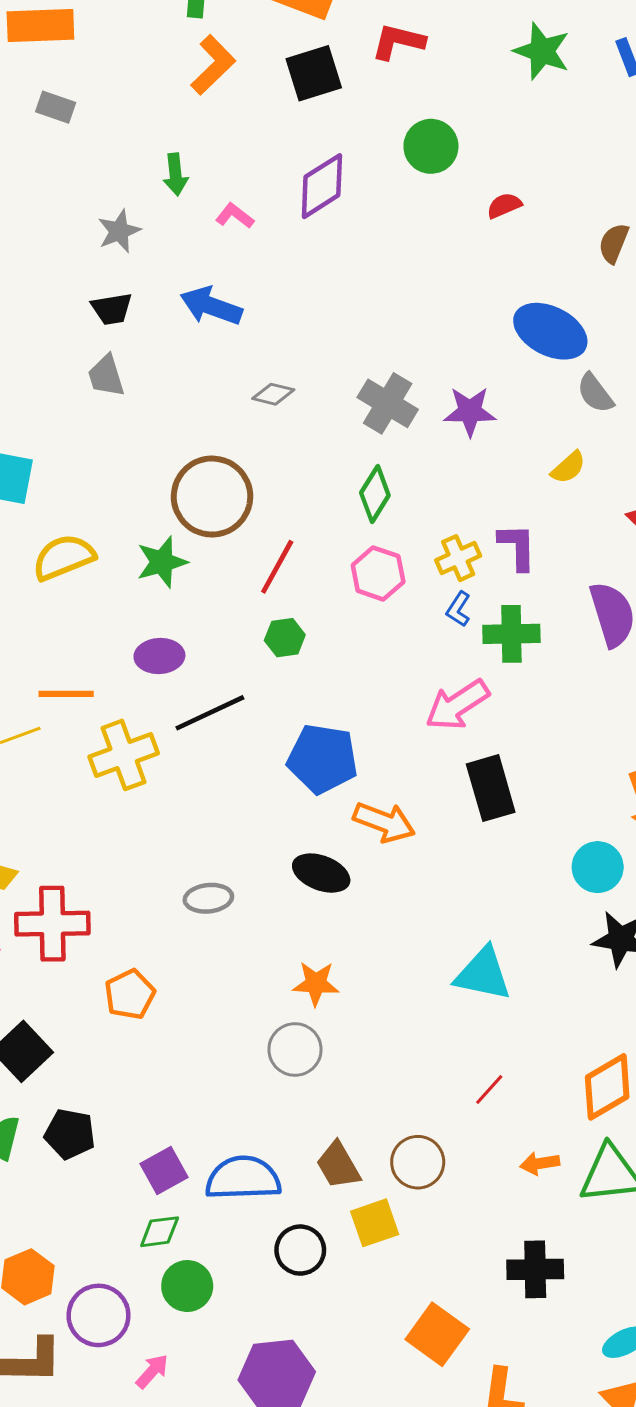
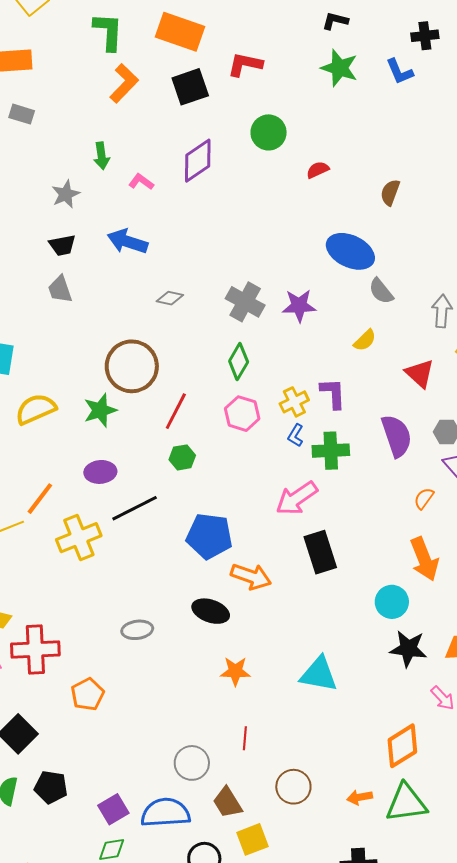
orange line: (66, 694) -> (40, 499), turned -51
orange star: (316, 983) -> (235, 671), moved
gray circle: (295, 1050) -> (192, 763), moved
red line: (489, 1090) -> (245, 738), moved, turned -35
brown circle: (418, 1162) -> (293, 787), moved

